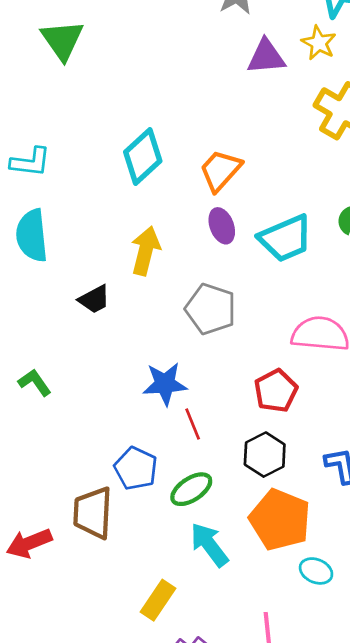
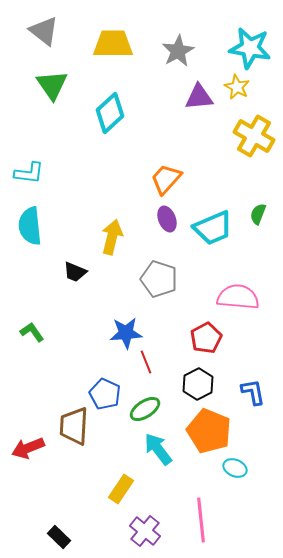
cyan diamond: (143, 157) -> (110, 113), moved
black trapezoid: (94, 299) -> (75, 272), turned 50

